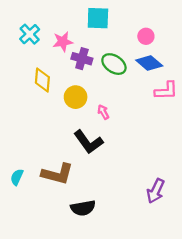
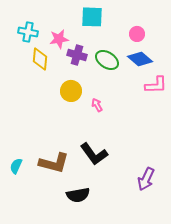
cyan cross: (30, 34) -> (28, 32), turned -36
yellow diamond: (42, 80) -> (40, 59), moved
black L-shape: (88, 142) -> (94, 154), moved

